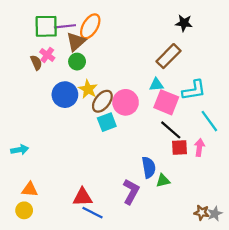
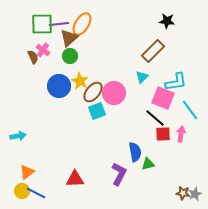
cyan triangle: (156, 85) -> (142, 77), turned -40
pink square: (166, 102) -> (163, 98), moved
orange triangle: (30, 189) -> (27, 172), turned -42
blue line: (92, 213) -> (36, 193), moved

